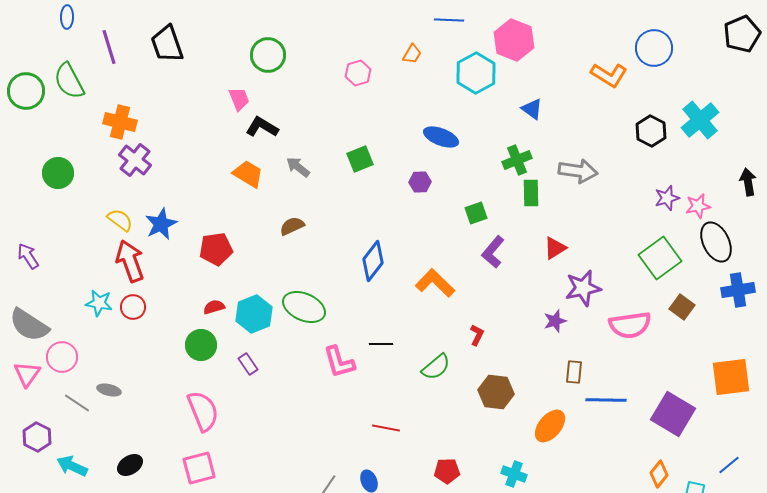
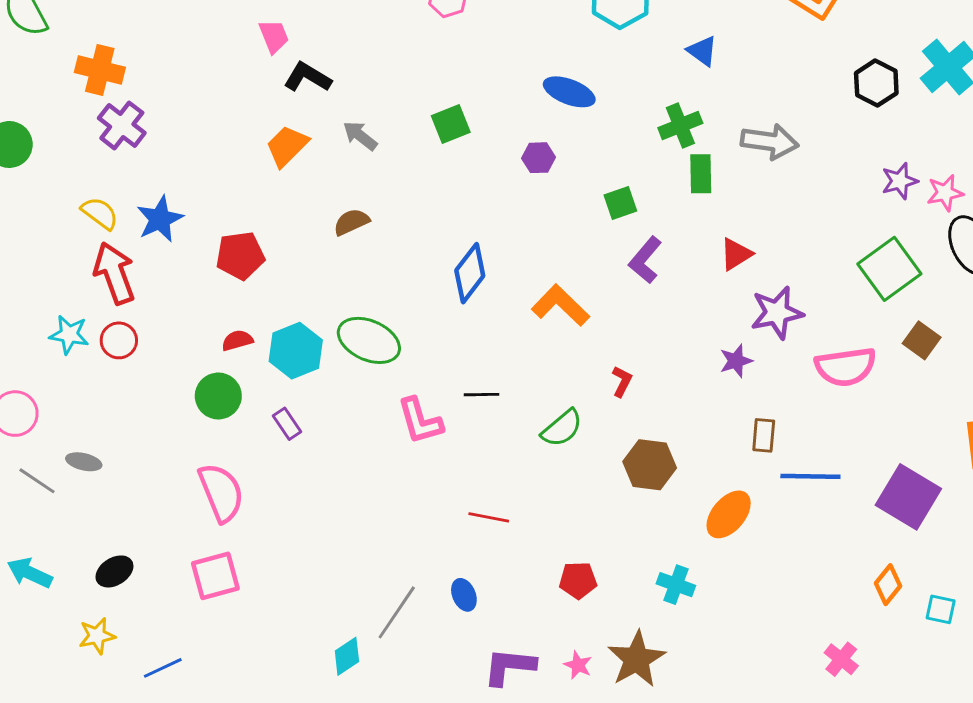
orange trapezoid: (248, 174) -> (287, 146), turned -76

